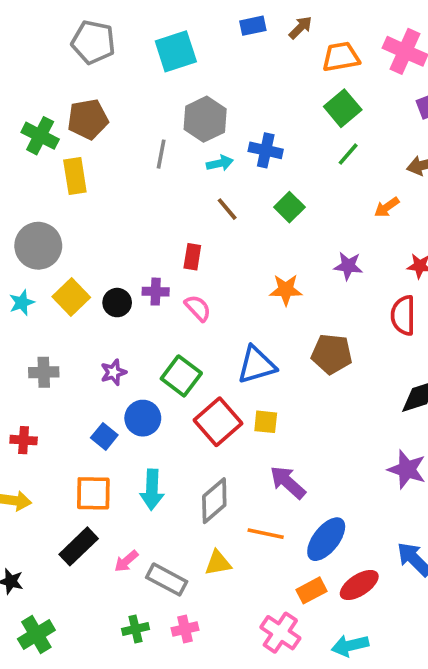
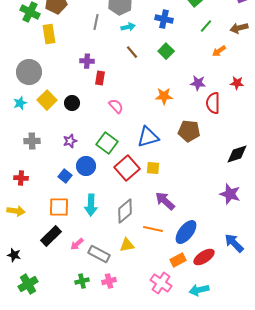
blue cross: (266, 150) -> (164, 19), moved
green line: (348, 154) -> (206, 26), moved
red rectangle: (192, 257) -> (100, 78), moved
purple cross: (156, 292) -> (87, 61), moved
red semicircle: (403, 315) -> (213, 103), moved

